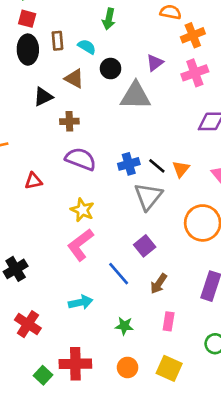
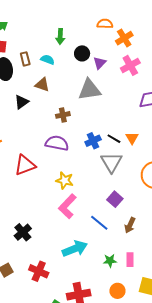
black circle: (111, 69) -> (82, 53), moved
brown cross: (69, 121) -> (63, 115), moved
red triangle: (33, 181) -> (25, 165), size x1.6
cyan arrow: (81, 302) -> (75, 249), size x1.4
pink rectangle: (169, 321) -> (130, 260), moved

